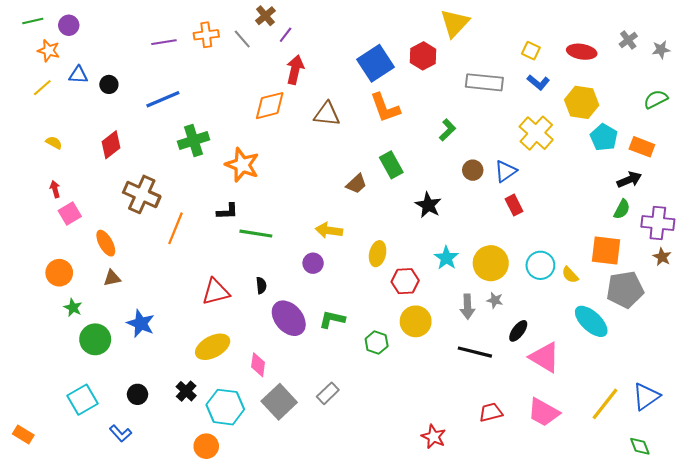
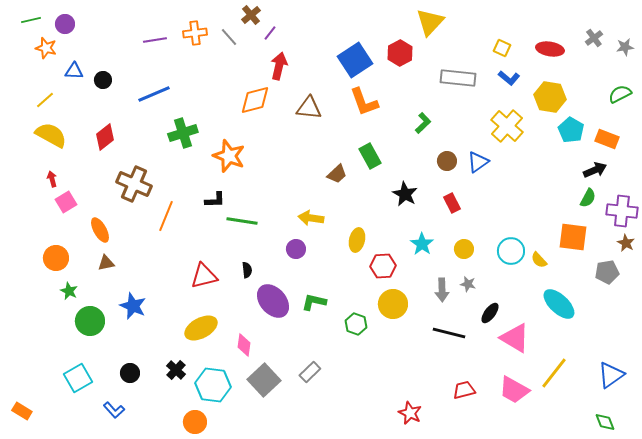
yellow line: (42, 88) -> (45, 100), moved
yellow semicircle: (54, 143) -> (51, 135), size x2.0
red rectangle: (514, 205) -> (452, 203), moved
yellow circle: (491, 263) -> (464, 249), size x0.6
gray pentagon: (625, 290) -> (607, 272), moved, size x0.7
yellow line: (605, 404) -> (554, 373), moved

